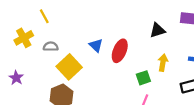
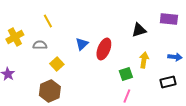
yellow line: (44, 16) -> (48, 21), moved
blue triangle: (96, 45) -> (82, 44), turned 32
yellow square: (69, 67) -> (57, 64), size x0.6

